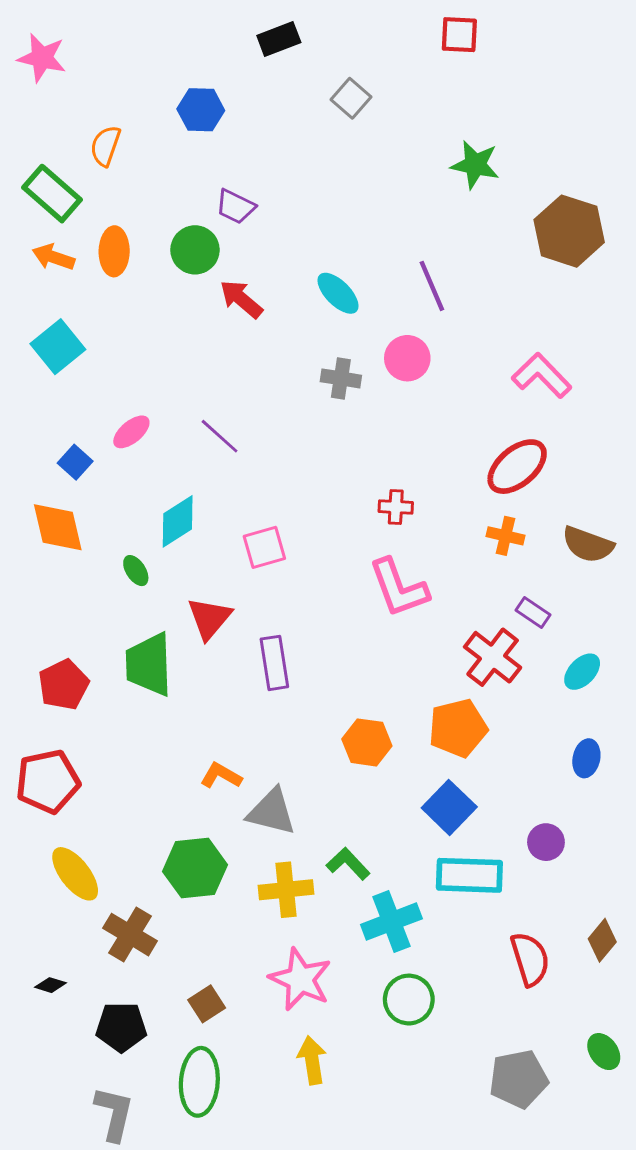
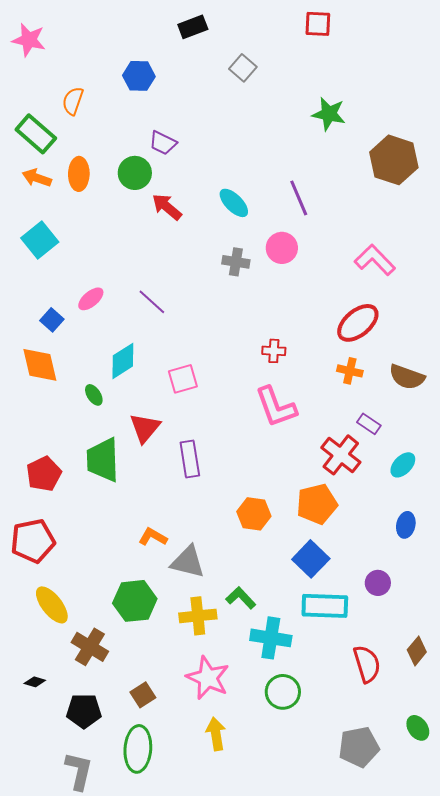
cyan cross: (391, 922) -> (271, 638), turned 30

